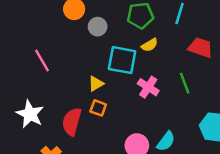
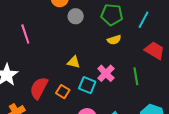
cyan square: (122, 60) -> (87, 85), moved, size x0.7
yellow triangle: (96, 84) -> (74, 62), moved, turned 32
orange square: (98, 108) -> (63, 92), moved

